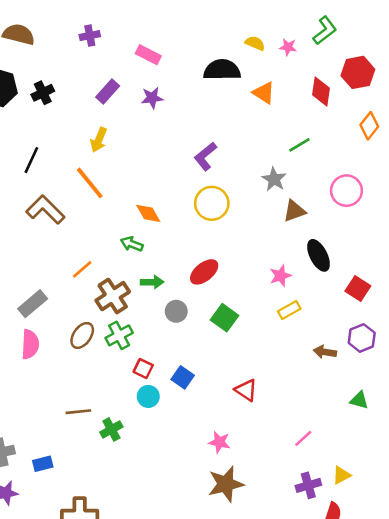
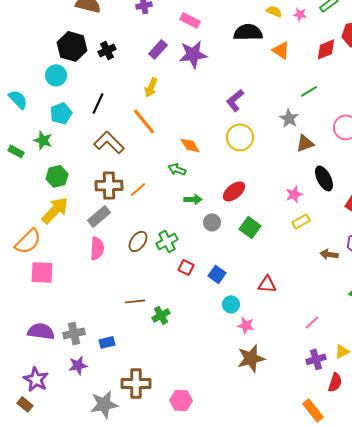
red diamond: (321, 91) -> (326, 49), turned 60
purple star: (152, 98) -> (193, 54), size x1.6
brown cross: (113, 296) -> (109, 185), moved, turned 32
red triangle: (246, 390) -> (267, 284), turned -30
cyan circle: (148, 396) -> (231, 304), moved

